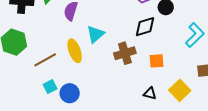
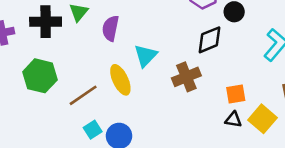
orange square: (157, 61) -> (236, 94), moved
black triangle: (150, 93) -> (233, 120), moved

